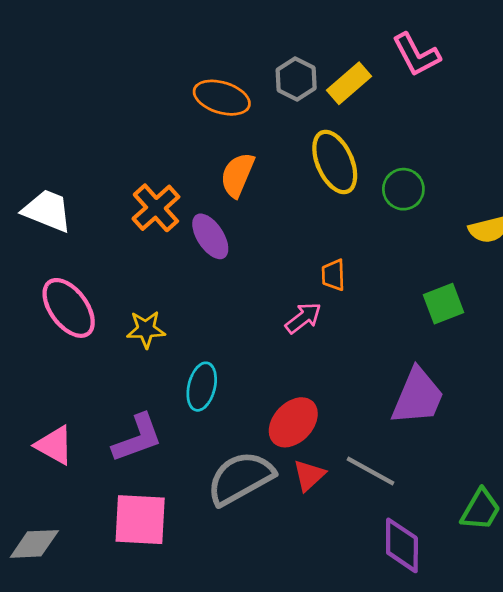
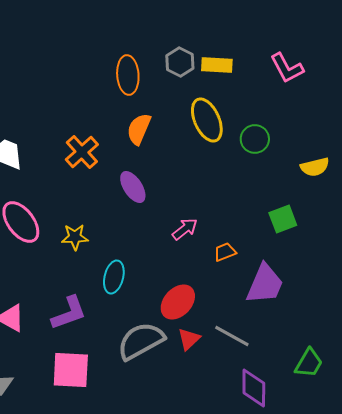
pink L-shape: (416, 55) -> (287, 68), moved
yellow rectangle: (349, 83) -> (217, 65), turned 44
orange ellipse: (222, 98) -> (128, 75), turned 69
purple ellipse: (210, 236) -> (133, 187), moved
orange trapezoid: (333, 275) -> (225, 252), moved, turned 70

